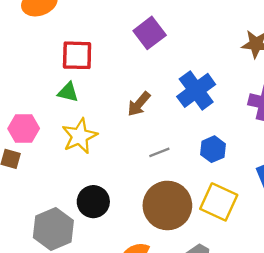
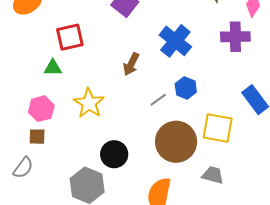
green triangle: (68, 92) -> (53, 68), moved
blue hexagon: (213, 149) -> (186, 88), moved

